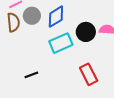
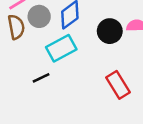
cyan rectangle: (61, 43) -> (61, 48), moved
black line: (31, 75) -> (41, 78), moved

